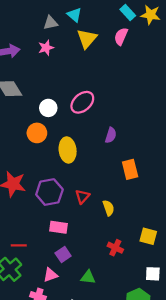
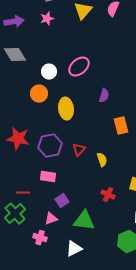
pink rectangle: (58, 227) -> (48, 177), moved
green triangle: (88, 277) -> (84, 221), size x1.6

